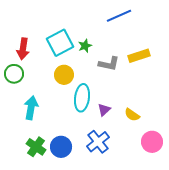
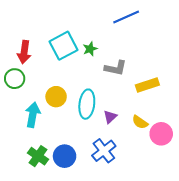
yellow rectangle: (139, 56) -> (147, 85), moved
yellow circle: (64, 75) -> (56, 97), moved
pink circle: (152, 142) -> (161, 134), moved

